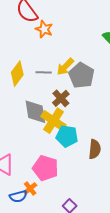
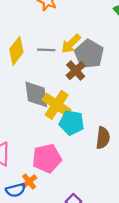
brown cross: (61, 98) -> (76, 71), moved
pink pentagon: (45, 168) -> (47, 158), turned -30

